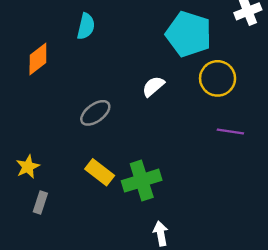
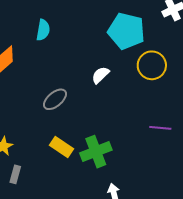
purple line: (230, 131) -> (160, 128), moved

